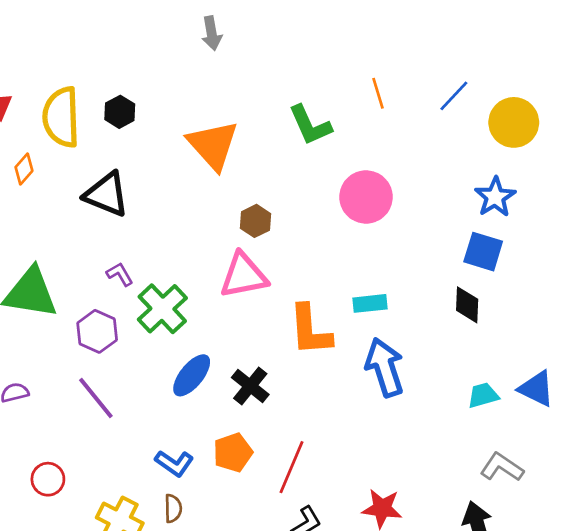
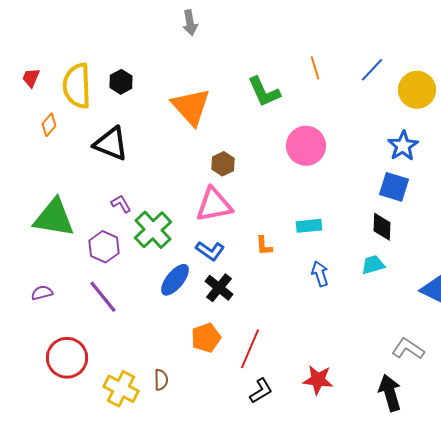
orange L-shape: (310, 330) -> (264, 246), size x0.5
blue arrow: (385, 367) -> (320, 274), size x0.6
cyan trapezoid: (483, 395) -> (373, 265), moved
blue L-shape: (174, 463) -> (210, 251), moved
red circle: (48, 479) -> (67, 358), size x1.6

